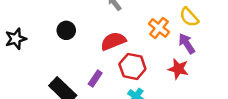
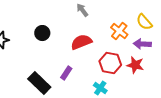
purple arrow: (187, 44) -> (142, 44), turned -54
red hexagon: (132, 66) -> (110, 63), moved

